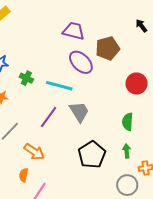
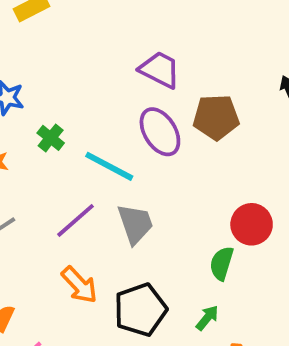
red circle: (136, 84) -> (252, 224), moved
green arrow: (127, 151) -> (207, 318), turned 32
orange arrow: (34, 152) -> (79, 285), moved

